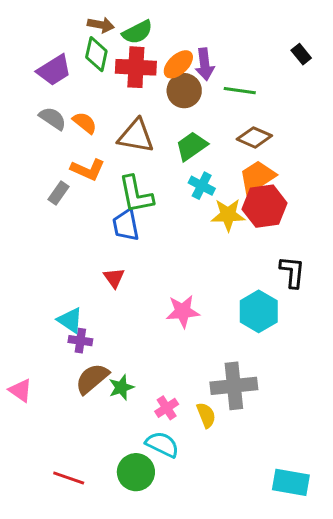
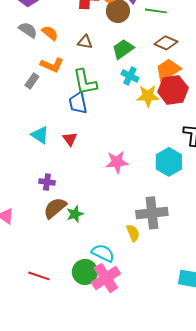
brown triangle: (136, 136) -> (85, 42), size x0.6
cyan triangle: (70, 320) -> (40, 135), moved
pink cross: (167, 408) -> (106, 278), moved, size x1.8

